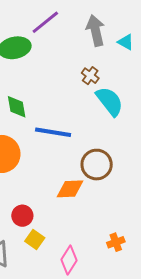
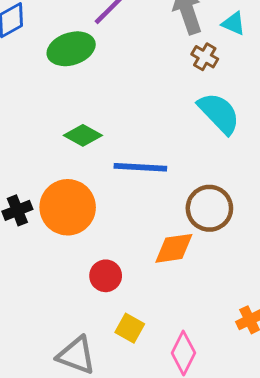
brown cross: (90, 76) -> (205, 57), moved
green diamond: (17, 107) -> (83, 135), turned -45
red circle: (22, 216) -> (106, 276), moved

